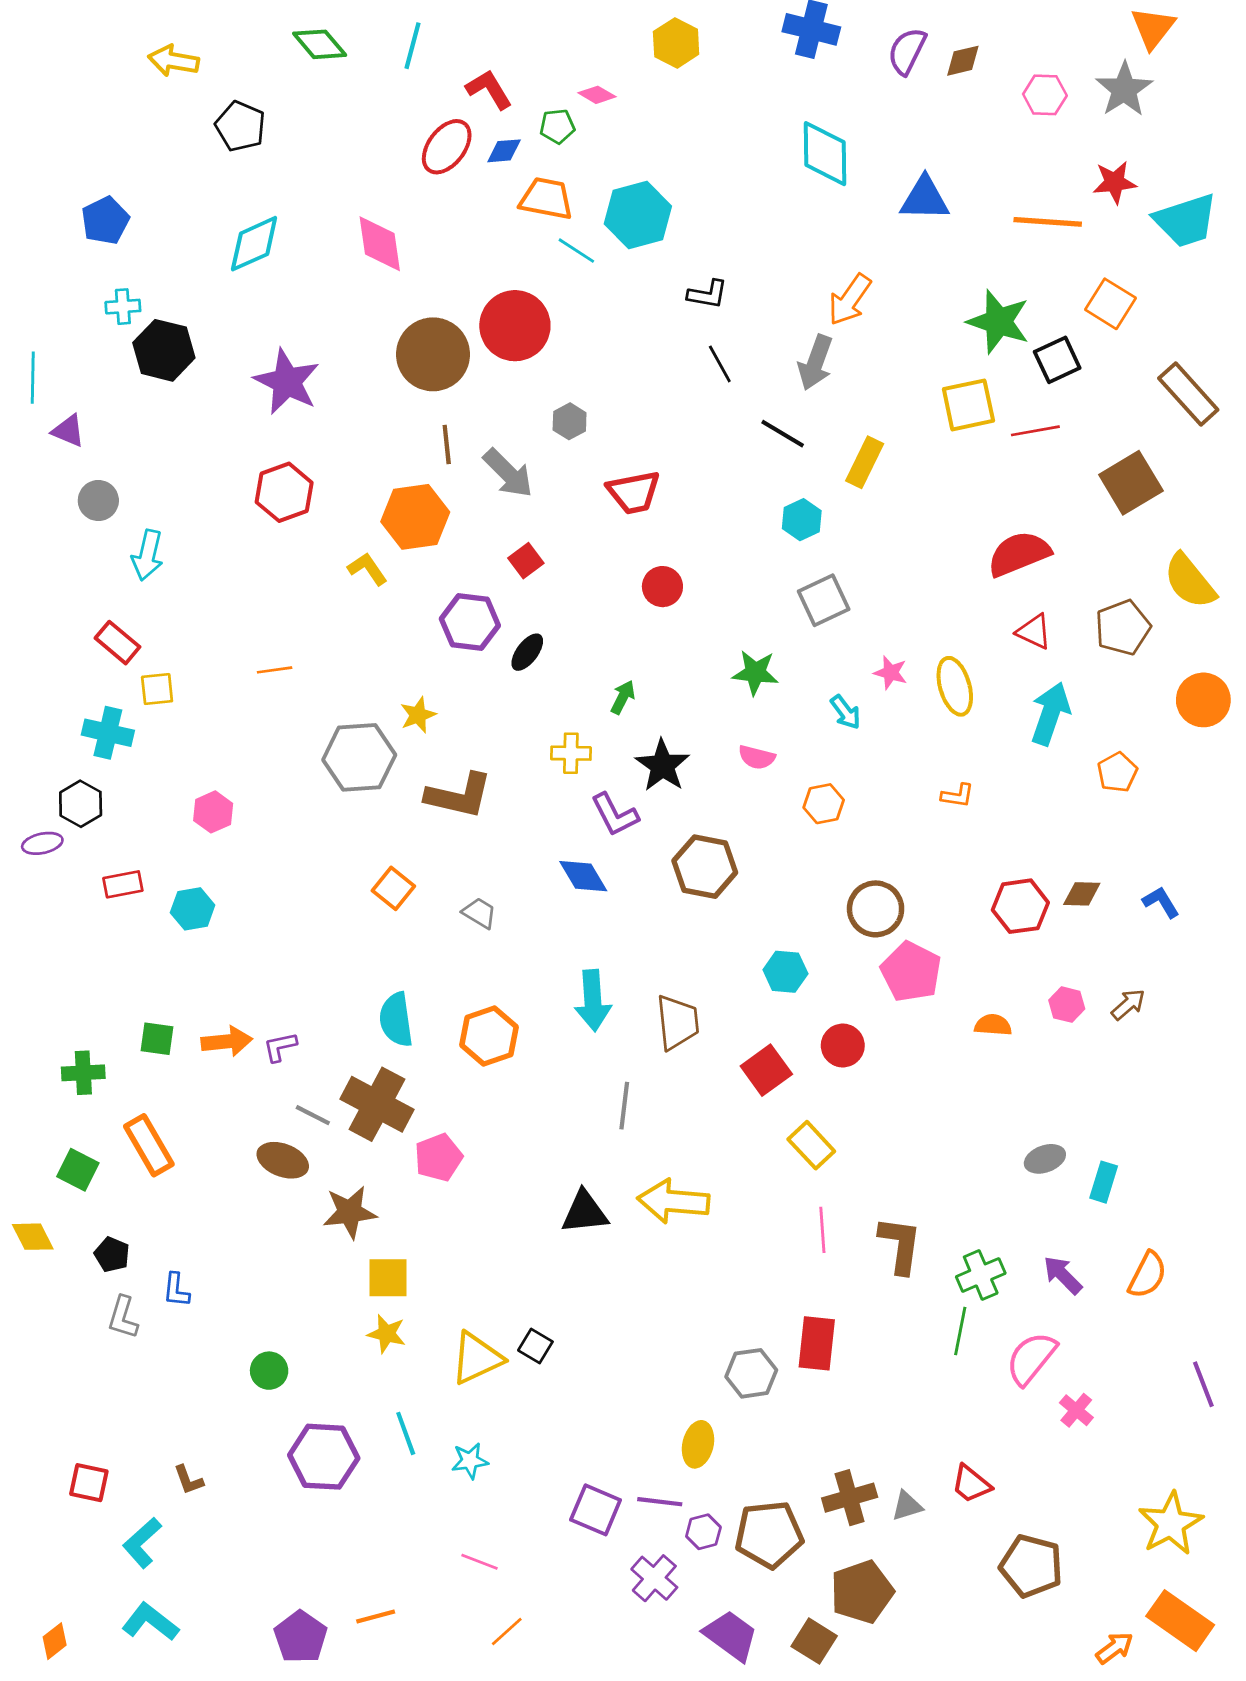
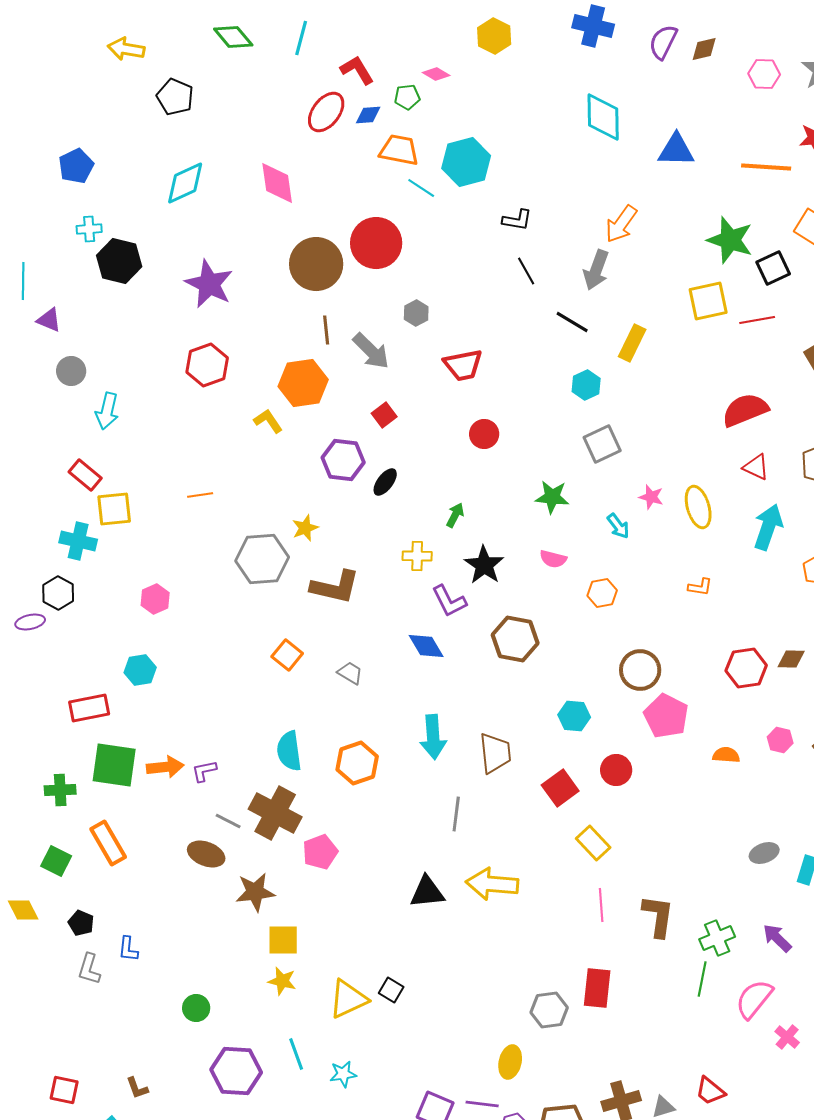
yellow square: (157, 689) -> (114, 509), size x1.4
red rectangle: (123, 884) -> (89, 708), moved, size x1.4
green square: (157, 1039) -> (114, 765), size x1.8

